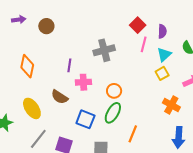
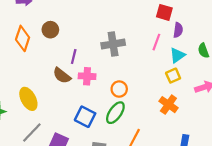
red square: (138, 25) -> (164, 12), moved, turned -35
brown circle: (46, 26) -> (50, 30), moved
orange diamond: (27, 66) -> (23, 38), moved
brown semicircle: (60, 97) -> (62, 76), moved
orange cross: (171, 105) -> (168, 105), moved

